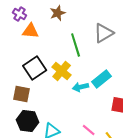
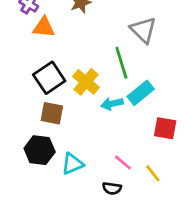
gray triangle: (104, 33) -> (143, 30), turned -45
green line: (76, 45) -> (121, 63), moved
brown square: (22, 94) -> (52, 113), moved

